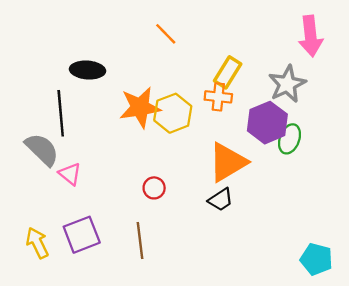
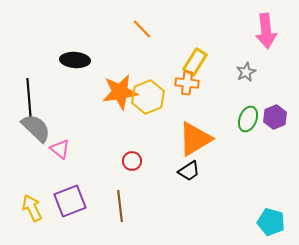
gray star: (287, 84) -> (246, 72), size x0.6
black line: (61, 113) -> (29, 98), moved
purple hexagon: (267, 123) -> (275, 117), moved, size x0.7

